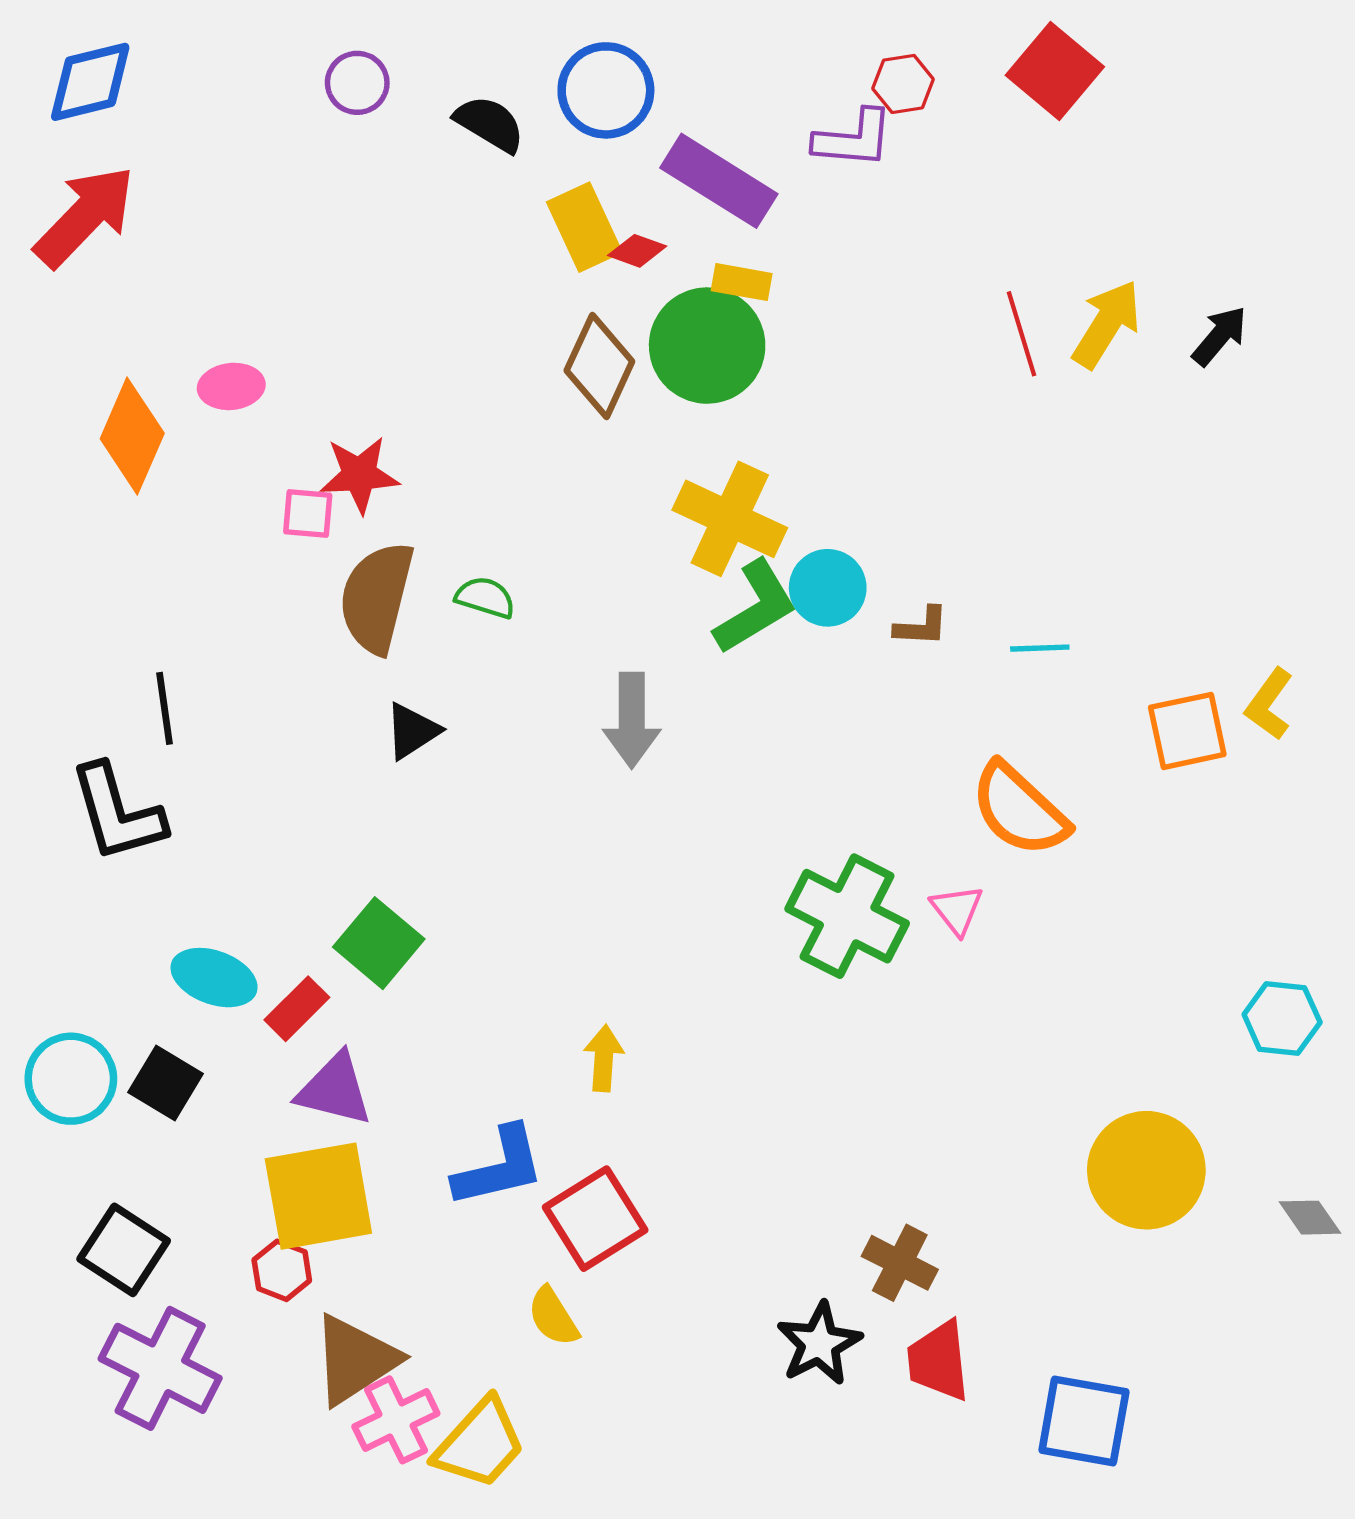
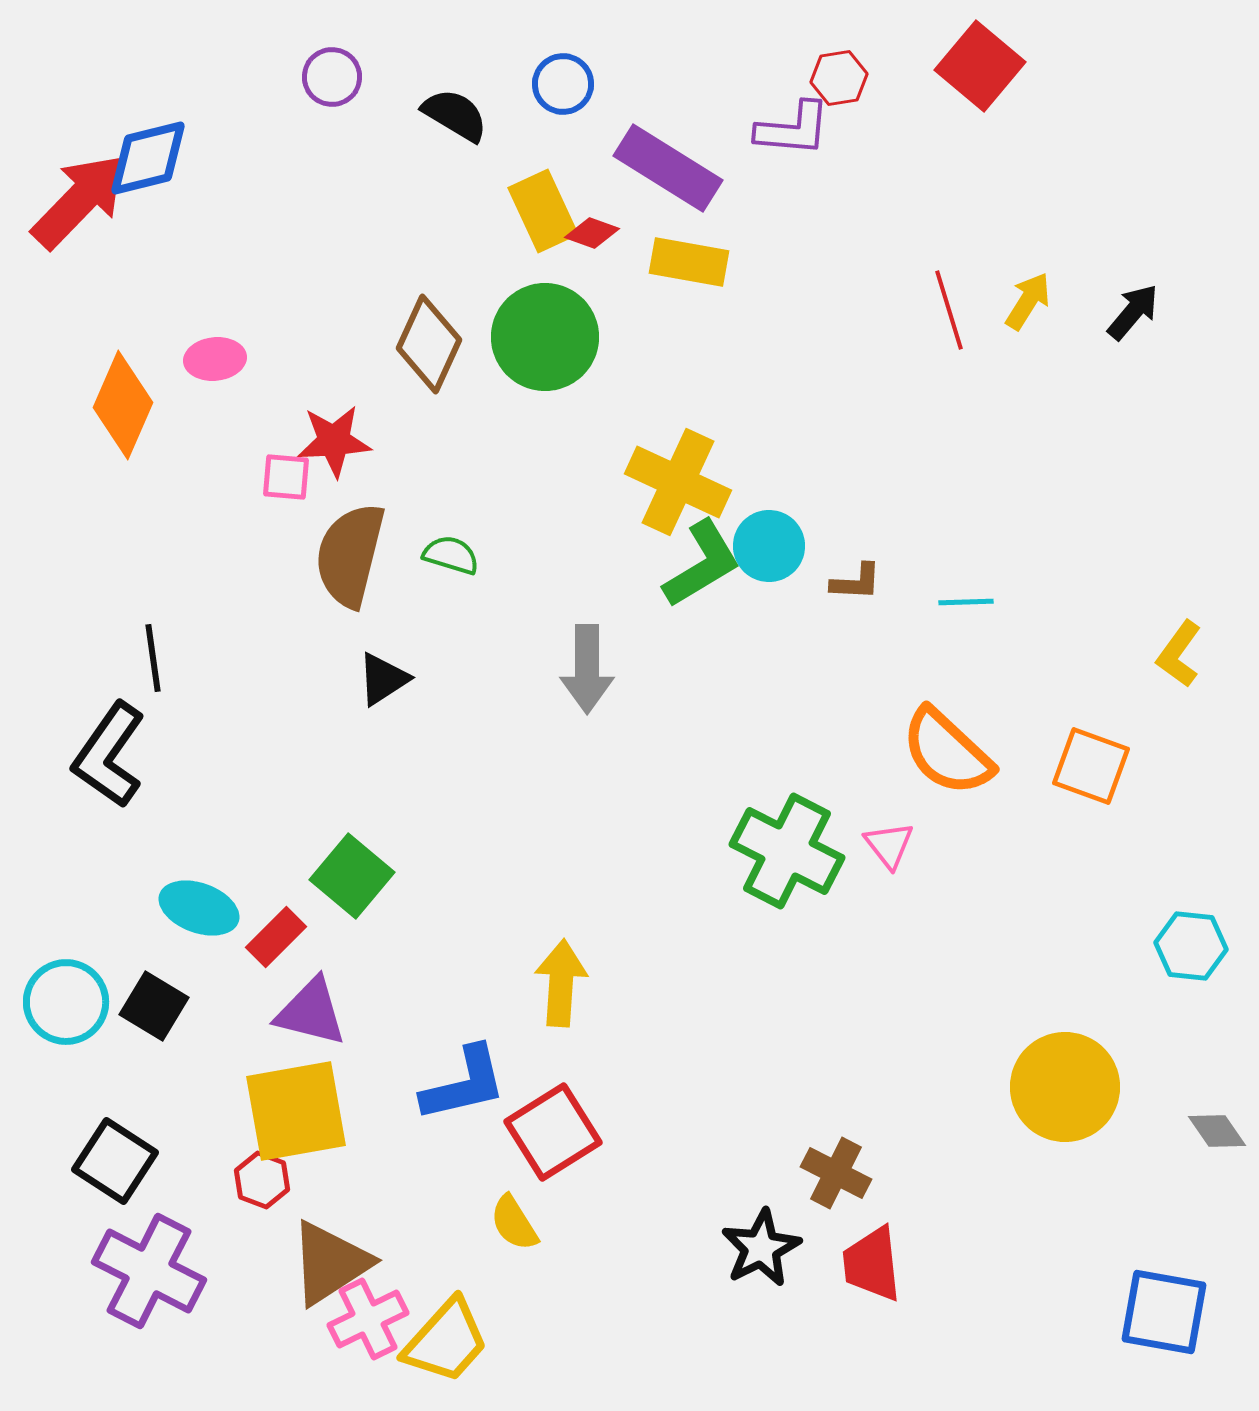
blue diamond: (90, 82) -> (148, 158), moved
blue circle: (606, 90) -> (563, 84), size x0.7
yellow rectangle: (742, 282) -> (689, 262), size x1.4
yellow arrow: (1107, 324) -> (1028, 301), size x0.7
green circle: (707, 346) -> (545, 337), moved
brown diamond: (599, 366) -> (429, 344), moved
orange square: (1187, 731) -> (1091, 766), moved, turned 32
black L-shape: (117, 813) -> (109, 755), turned 51
yellow arrow: (604, 1058) -> (561, 983), size x1.4
blue square: (1084, 1421) -> (1164, 1312), moved

